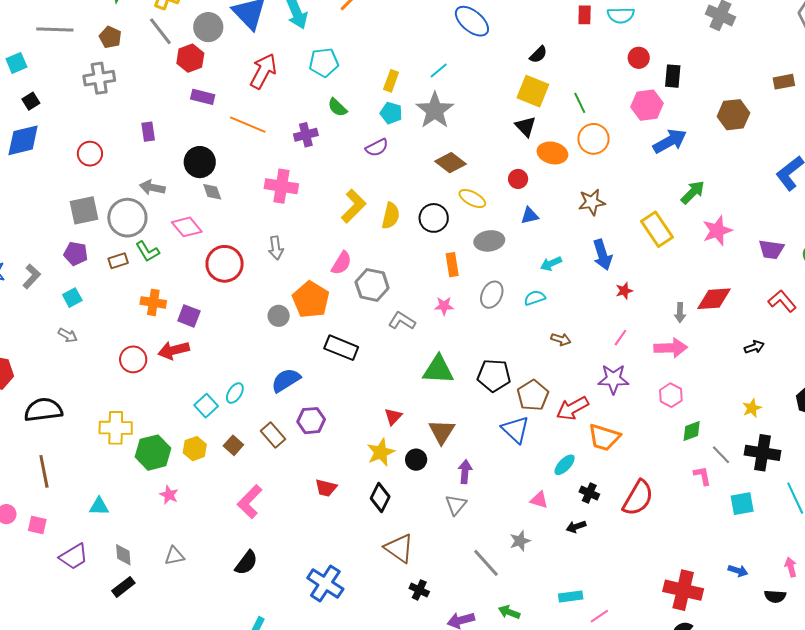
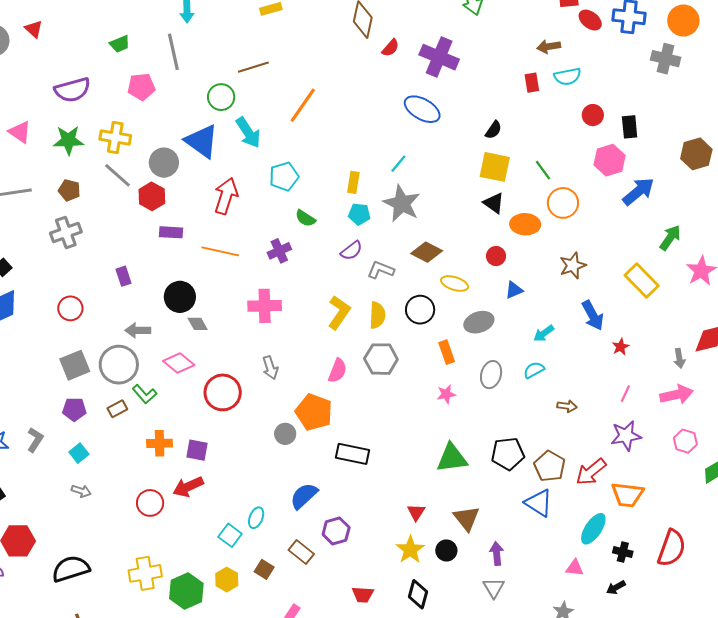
gray hexagon: (372, 285) -> (381, 359), moved
gray L-shape: (402, 321) -> (381, 270), moved
cyan ellipse: (565, 465) -> (593, 529), size x1.4

